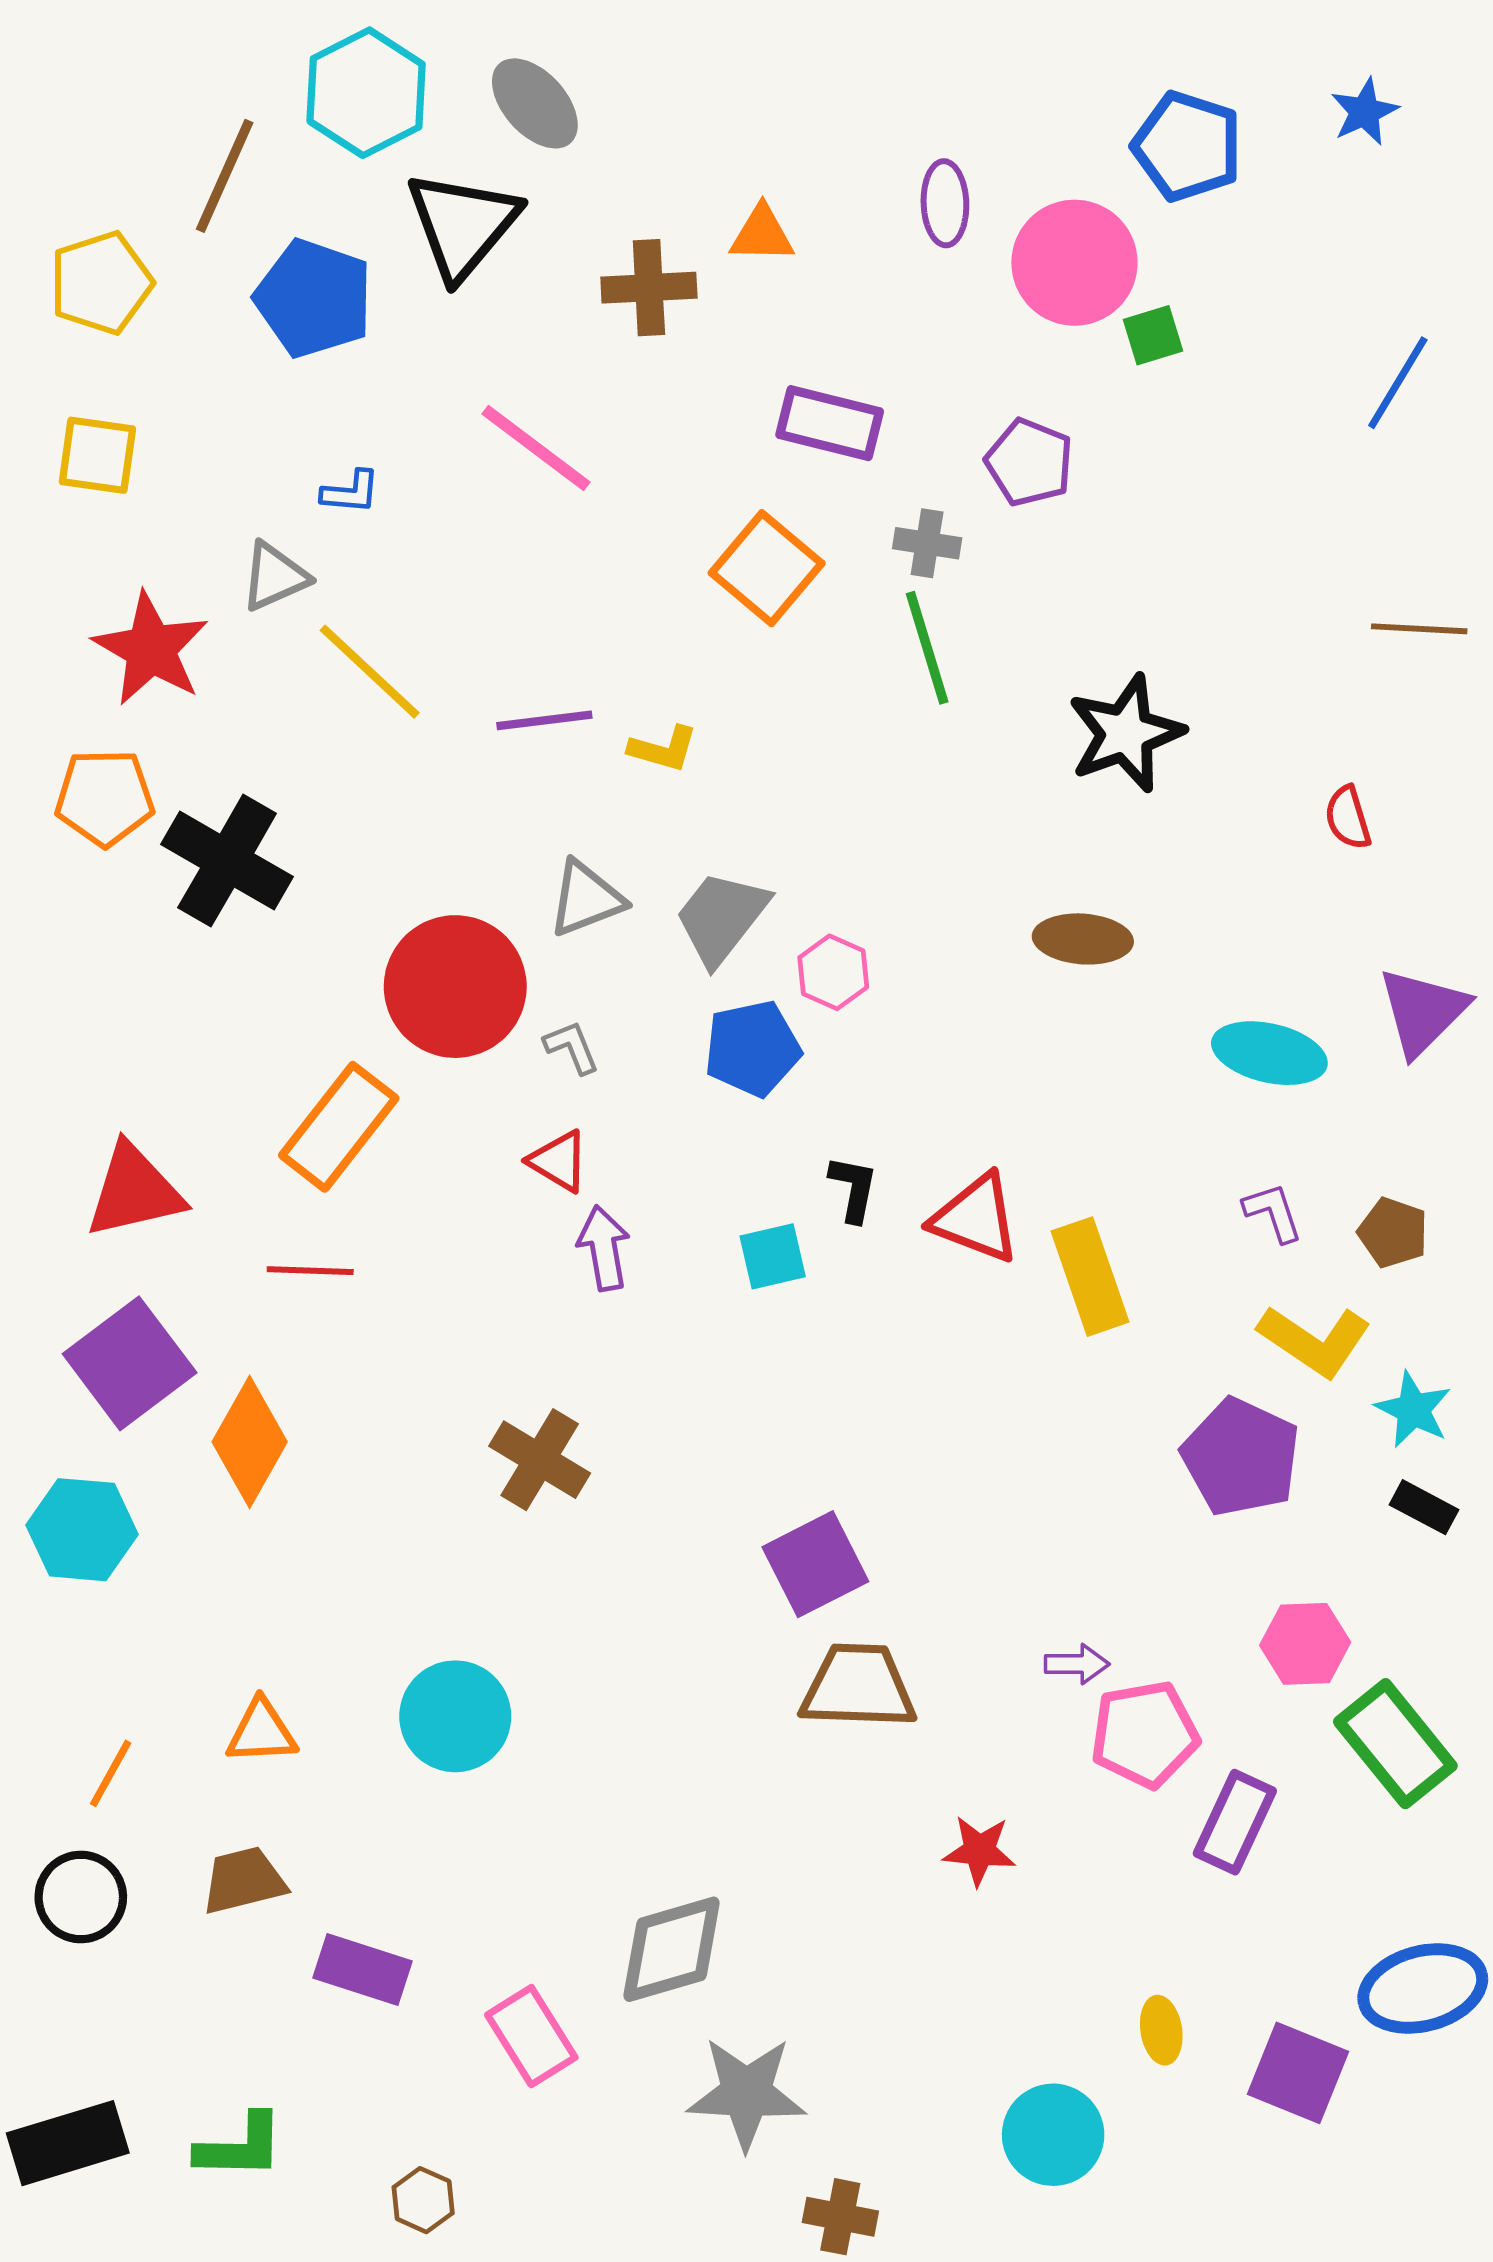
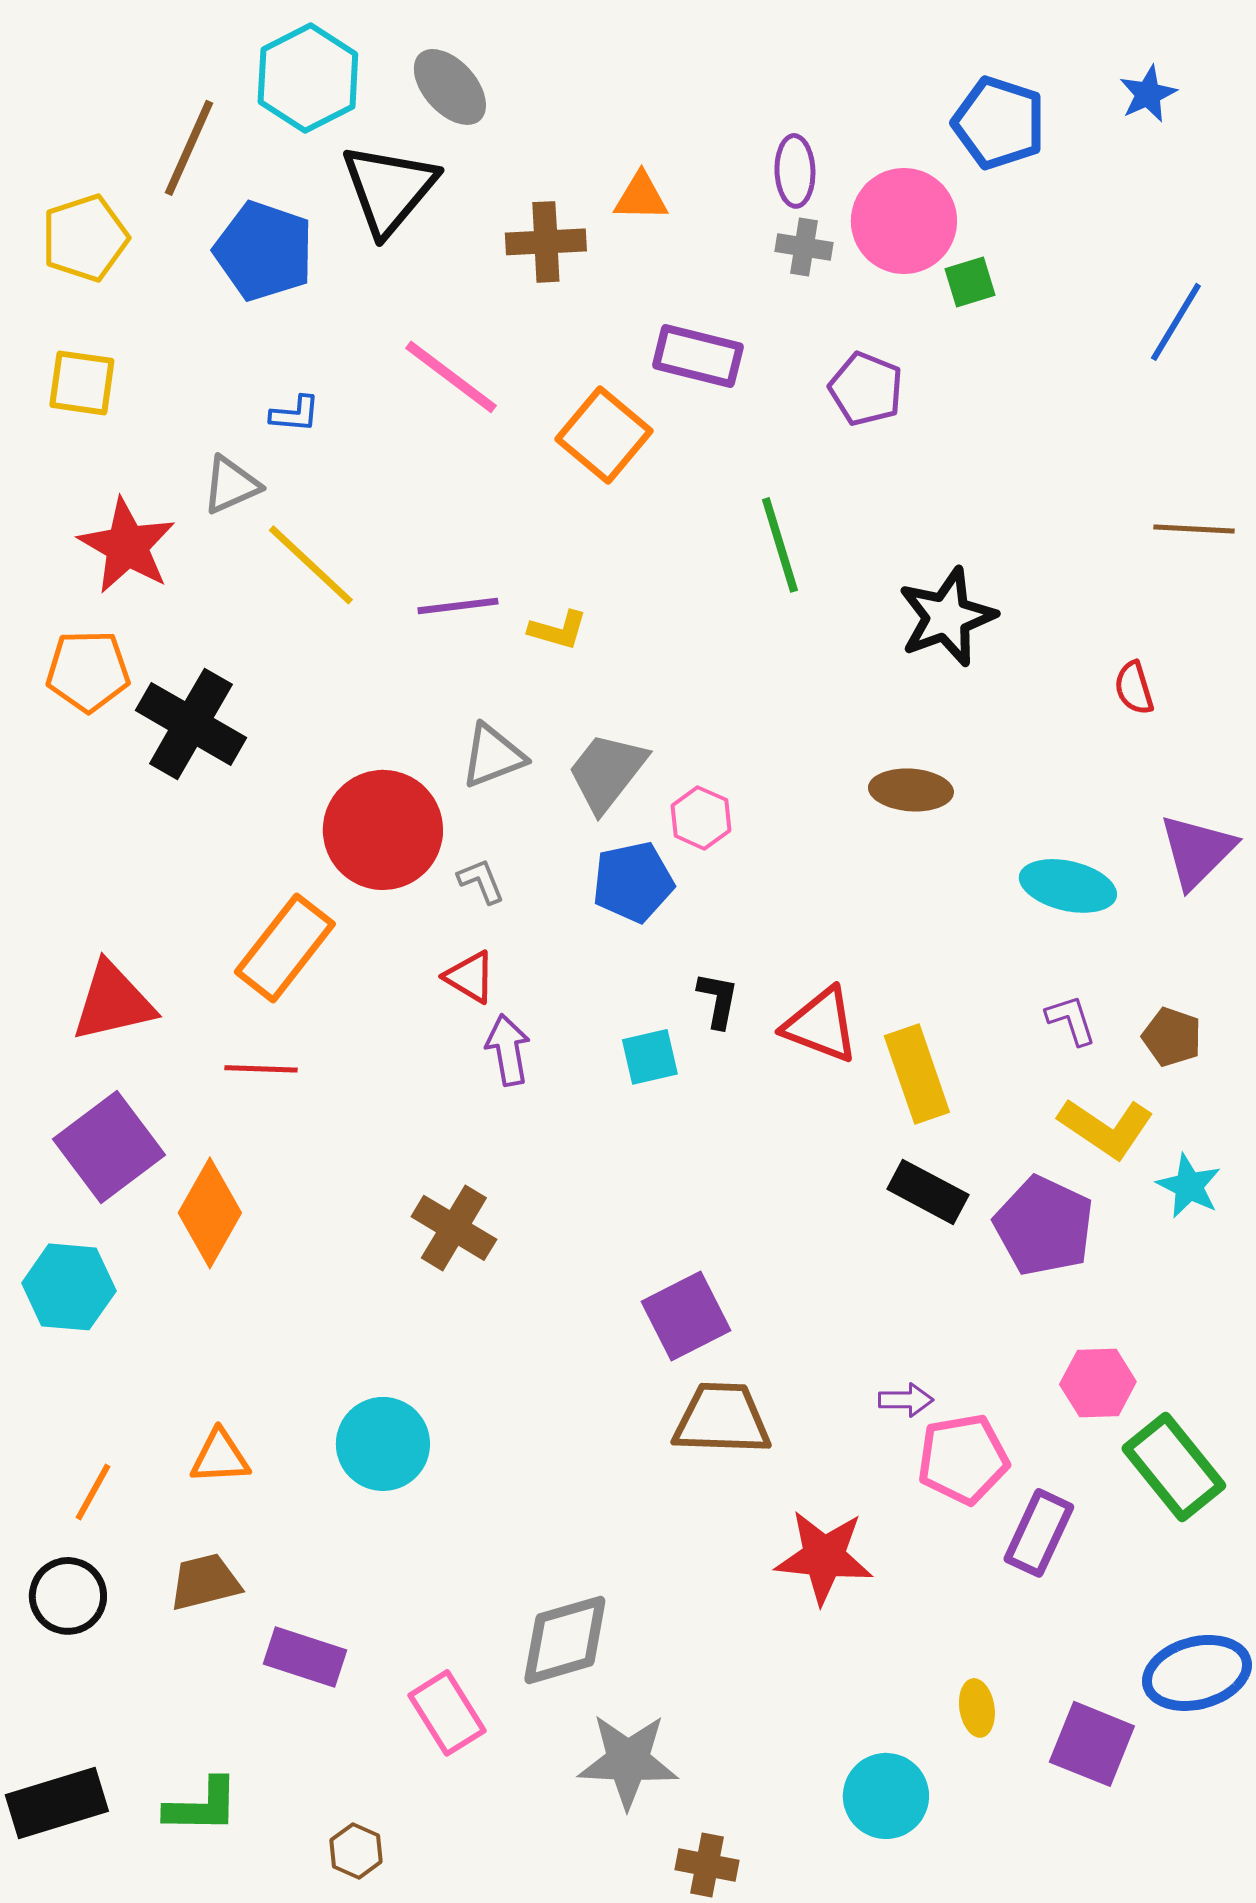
gray cross: (927, 543) -> (804, 247), moved
orange square: (767, 568) -> (604, 435), moved
black rectangle: (1424, 1507) -> (928, 1192), moved, size x1.4
red star: (979, 1851) -> (824, 1557), size x1.6

